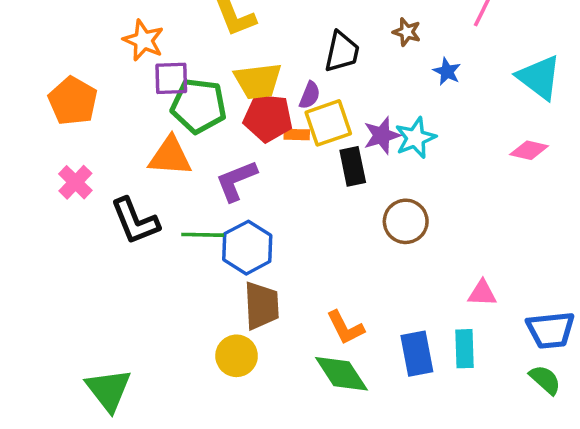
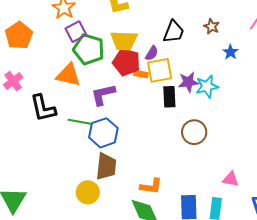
purple square: (171, 78) -> (76, 32), turned -35
orange L-shape: (345, 328) -> (151, 186), turned -65

